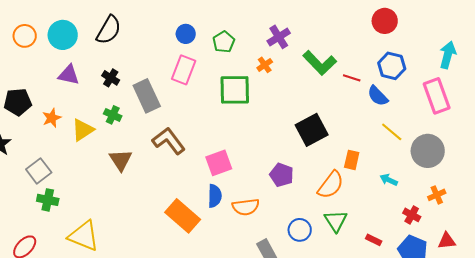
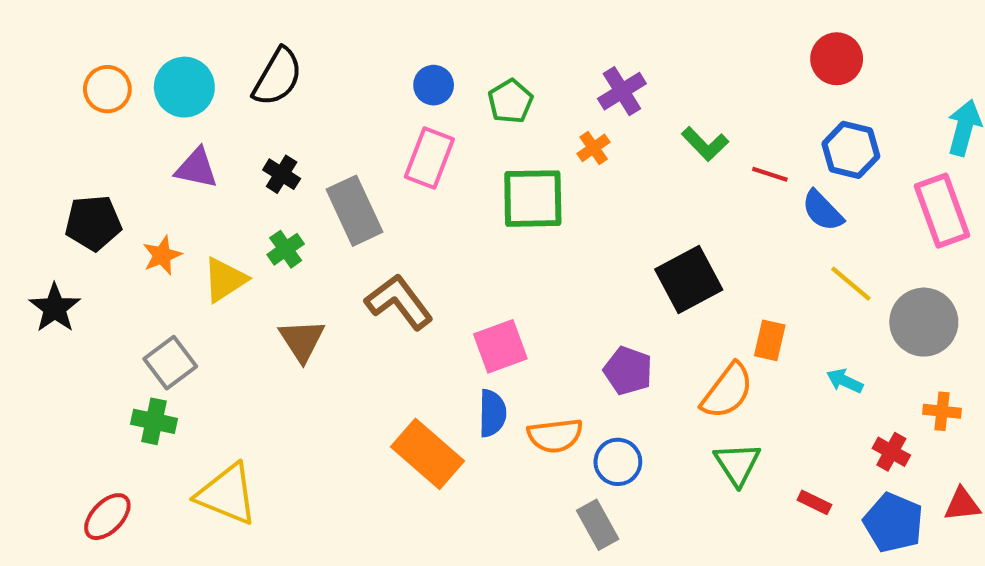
green L-shape: (320, 63) -> (705, 144), size x0.7
green cross: (113, 115) -> (286, 249), turned 30
gray square: (39, 171) -> (170, 363), moved
orange cross: (437, 195) -> (942, 411), turned 30
blue circle: (300, 230) -> (618, 462), moved

